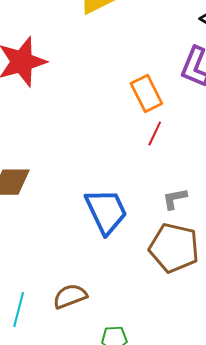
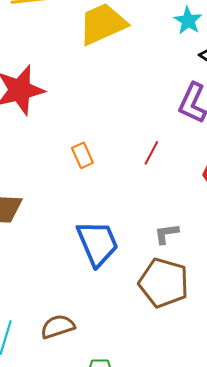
orange rectangle: (146, 94) -> (82, 155), moved, size x0.7
red line: (155, 133) -> (151, 153), moved

